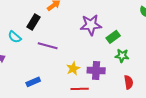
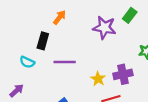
purple star: (91, 25) -> (104, 28), turned 30
green rectangle: (113, 37) -> (130, 15), moved

